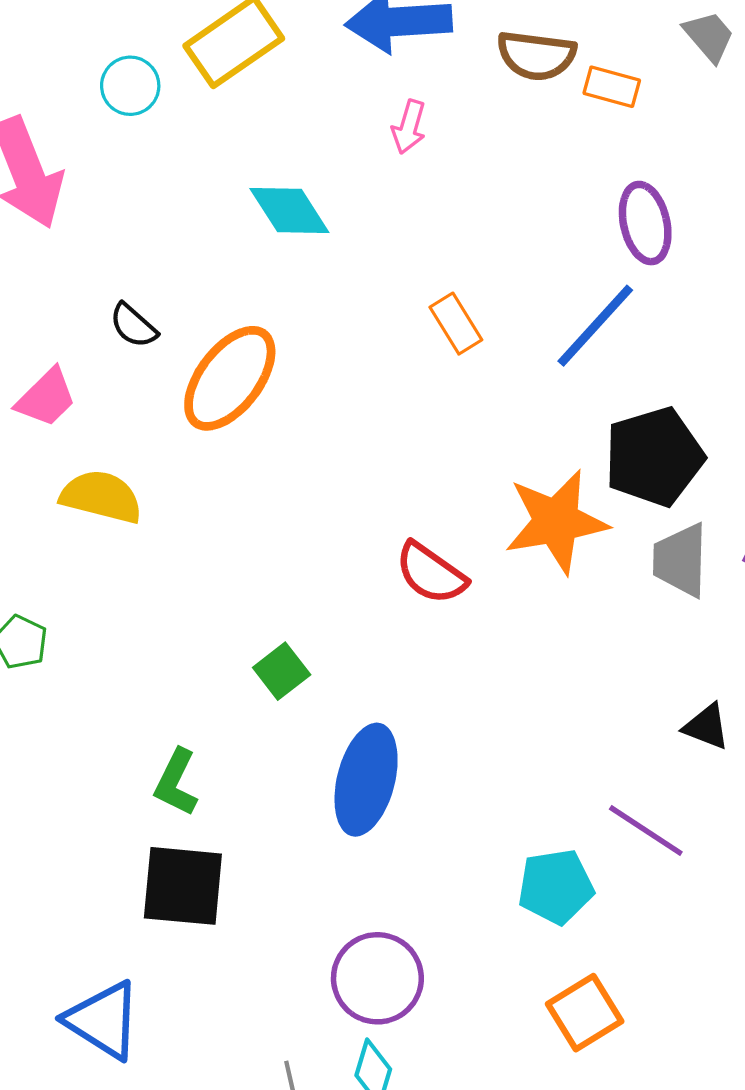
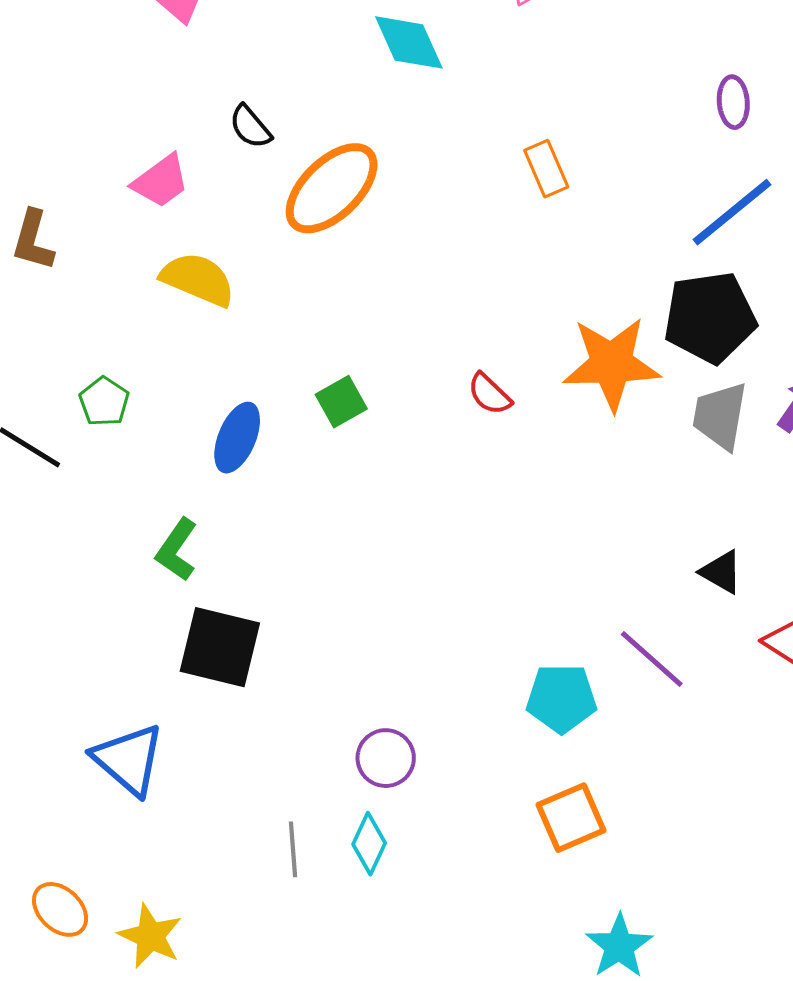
purple ellipse: (645, 223) -> (733, 102), size x0.7
blue line: (595, 326) -> (732, 212), moved
red semicircle: (431, 573) -> (490, 394), size x0.7
green square: (282, 671) -> (341, 402), moved
blue ellipse: (366, 780) -> (237, 438), moved, size x0.7
green L-shape: (176, 782) -> (177, 550), moved
purple circle: (377, 978) -> (386, 758), size x0.7

